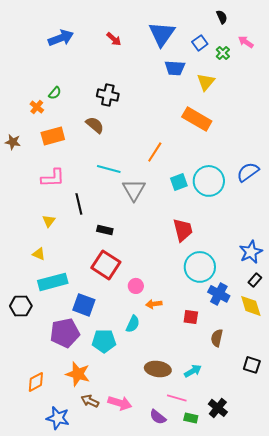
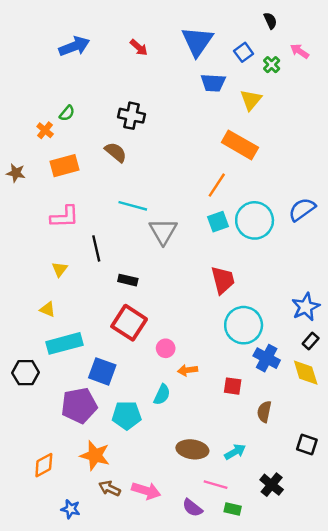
orange line: (155, 152) -> (217, 185), moved
black cross: (218, 408) -> (272, 485), moved
blue star: (58, 418) -> (71, 509), size x0.7

